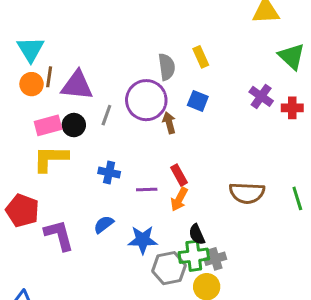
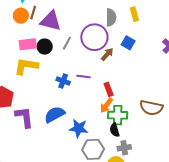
brown arrow: (169, 123) -> (107, 54), turned 48
purple line: (147, 189) -> (83, 77), moved
blue semicircle: (104, 224) -> (55, 114), size x1.5
green cross: (194, 256) -> (118, 115), moved

